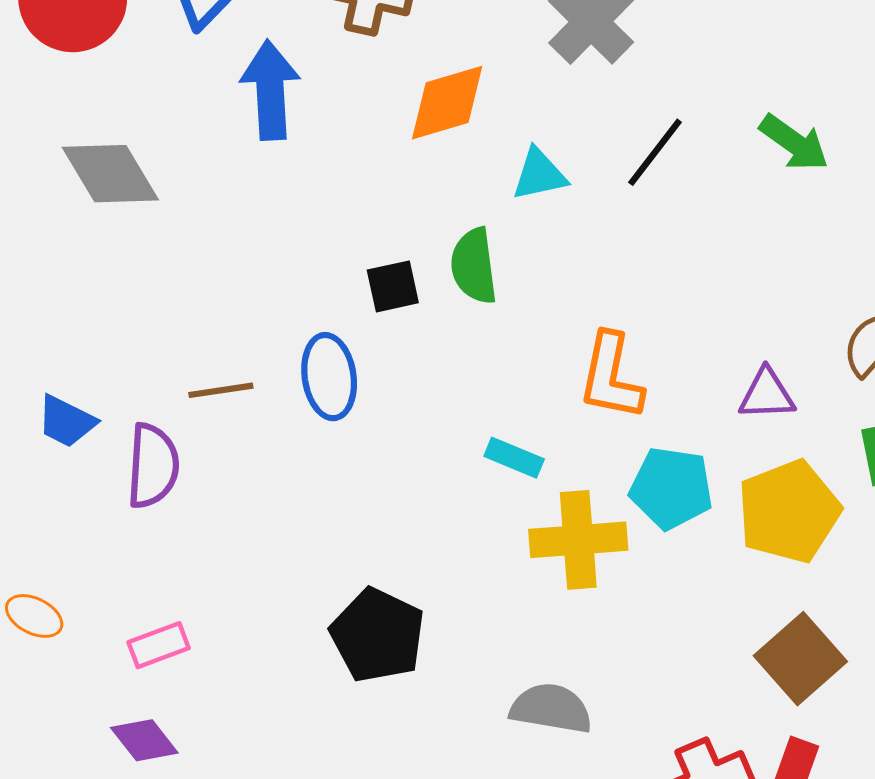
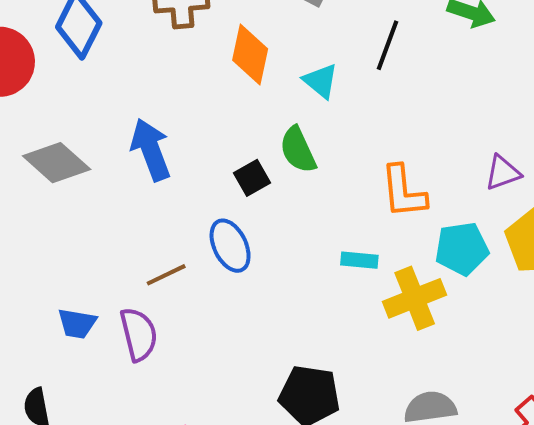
blue arrow: (270, 90) -> (151, 150), moved
orange diamond: (447, 103) -> (250, 55), turned -44
cyan triangle: (539, 174) -> (321, 81), turned -51

